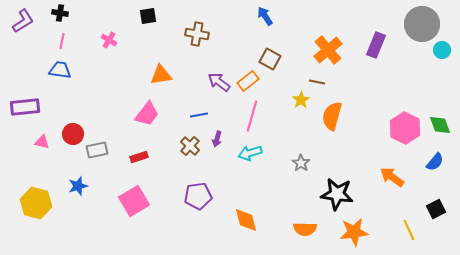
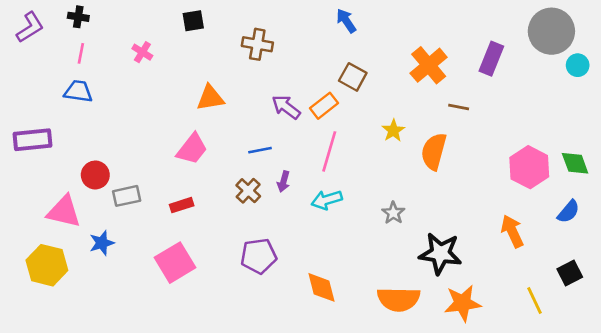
brown line: (317, 82) -> (459, 107), moved
pink triangle: (42, 142) -> (64, 212), moved, size x1.8
orange arrow: (392, 177) -> (512, 231), turned 30
orange semicircle: (305, 229) -> (399, 299), size x1.4

